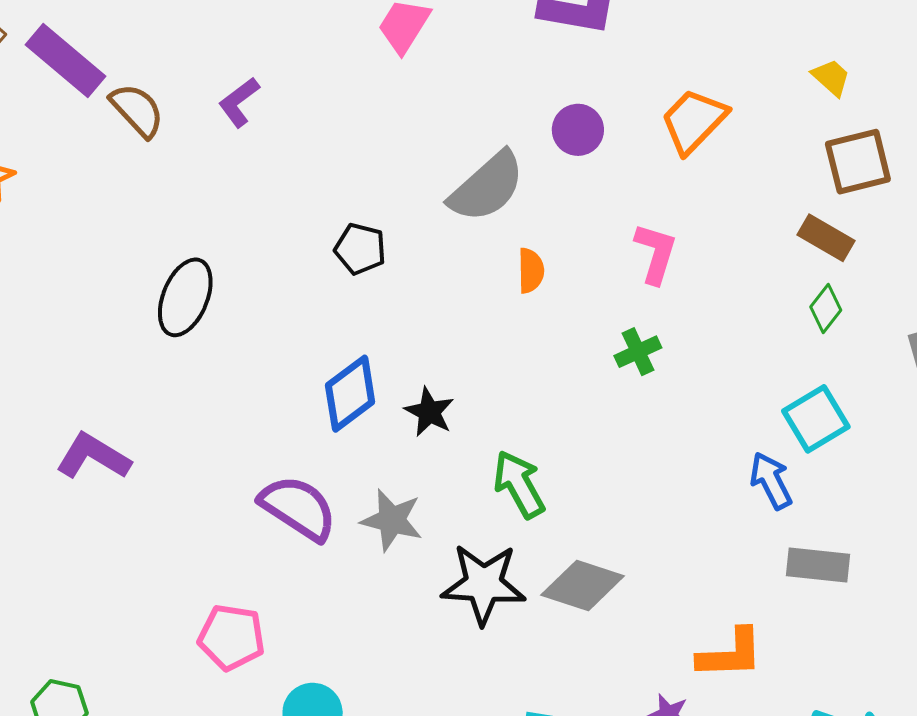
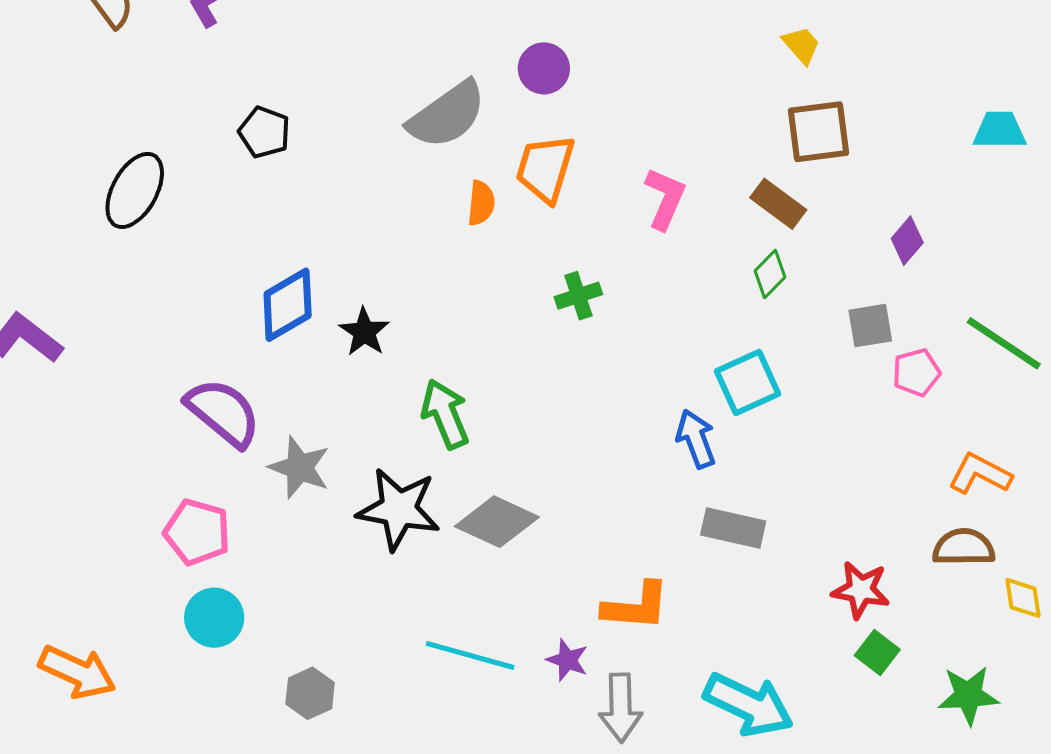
orange trapezoid: (694, 121) -> (545, 168), moved, turned -34
black pentagon: (360, 249) -> (264, 132), moved
pink L-shape: (656, 253) -> (665, 199), moved
gray star: (392, 520) -> (300, 468), moved
pink pentagon: (231, 637) -> (197, 532), moved

